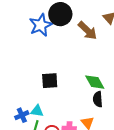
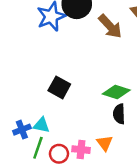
black square: (50, 81) -> (59, 87), turned 30
green diamond: (95, 82) -> (116, 92), turned -45

